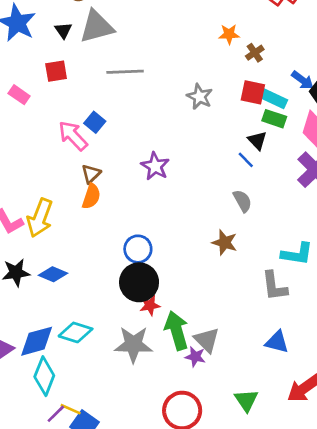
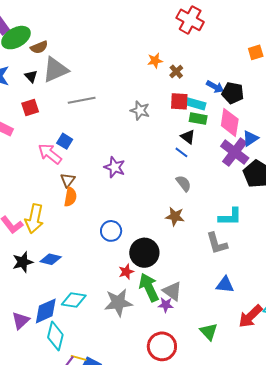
black circle: (139, 282) -> (144, 253), moved

